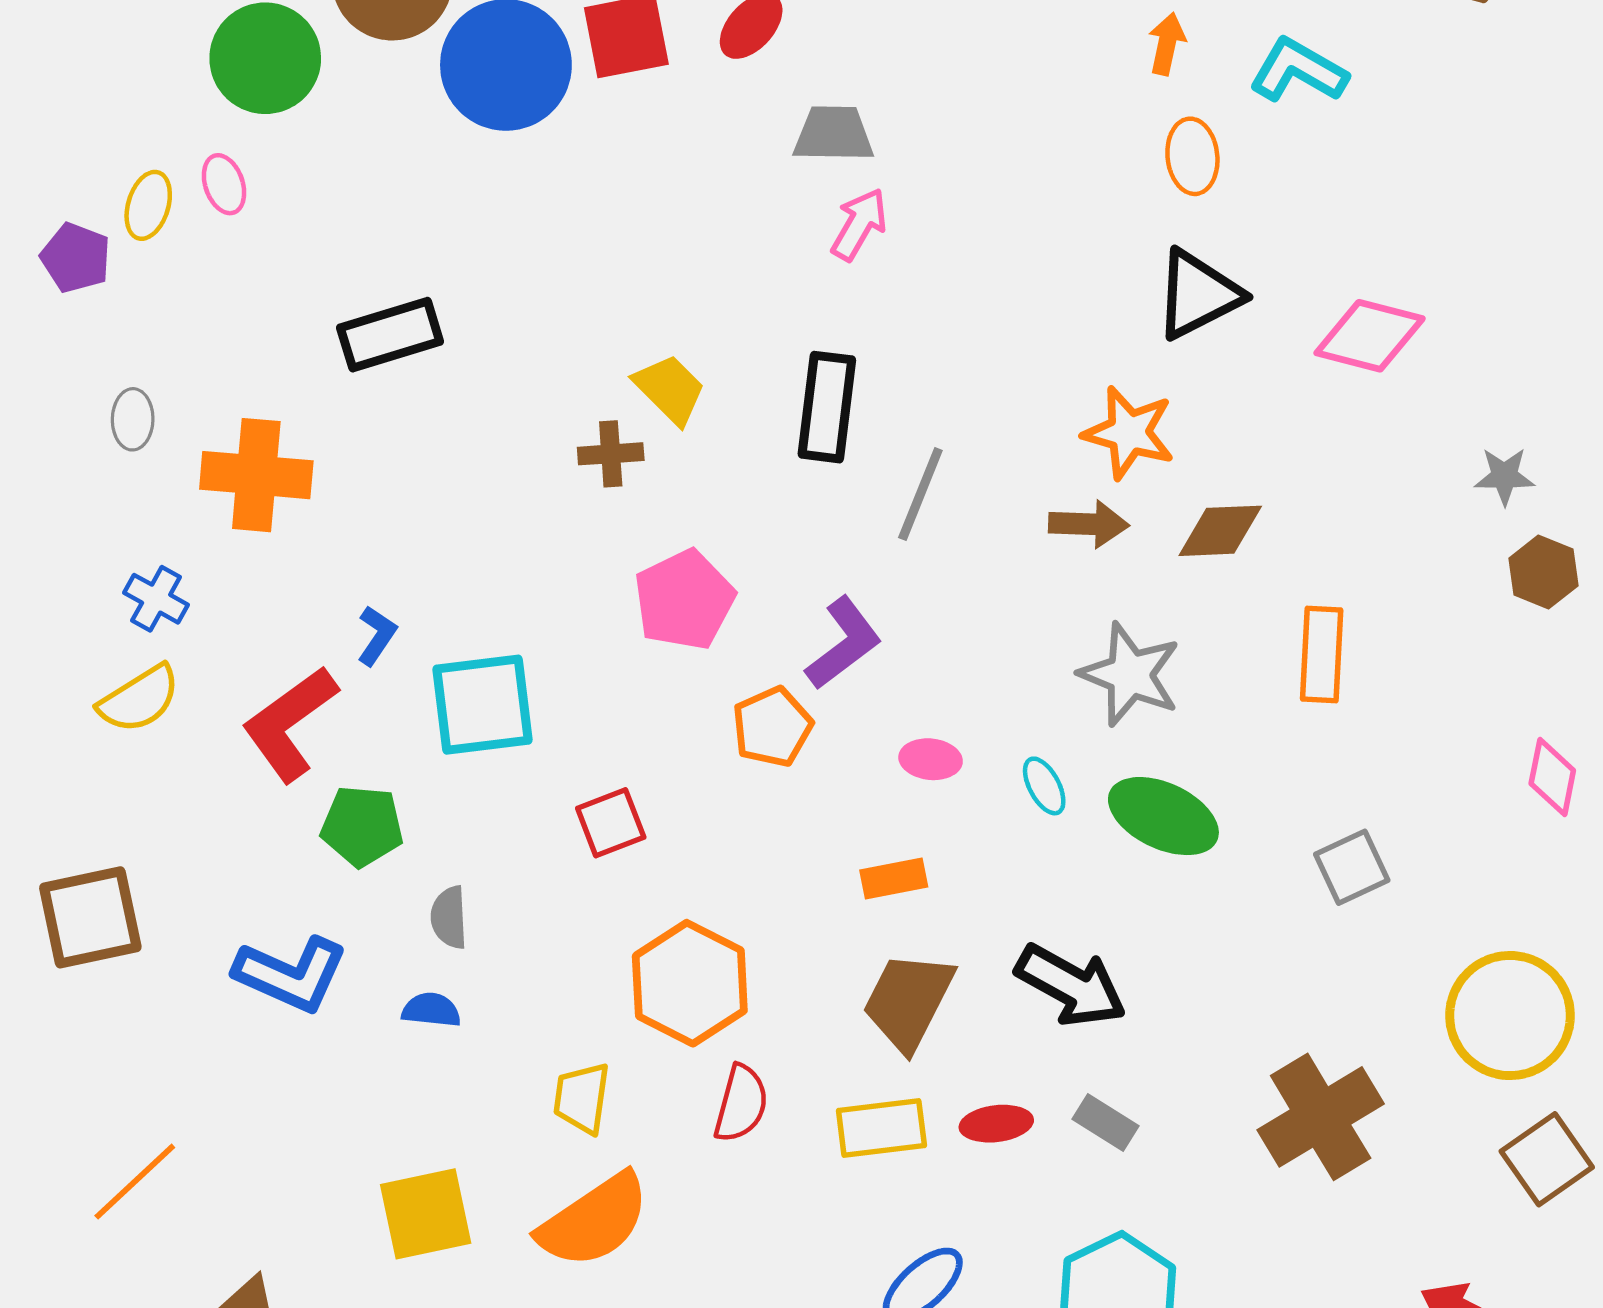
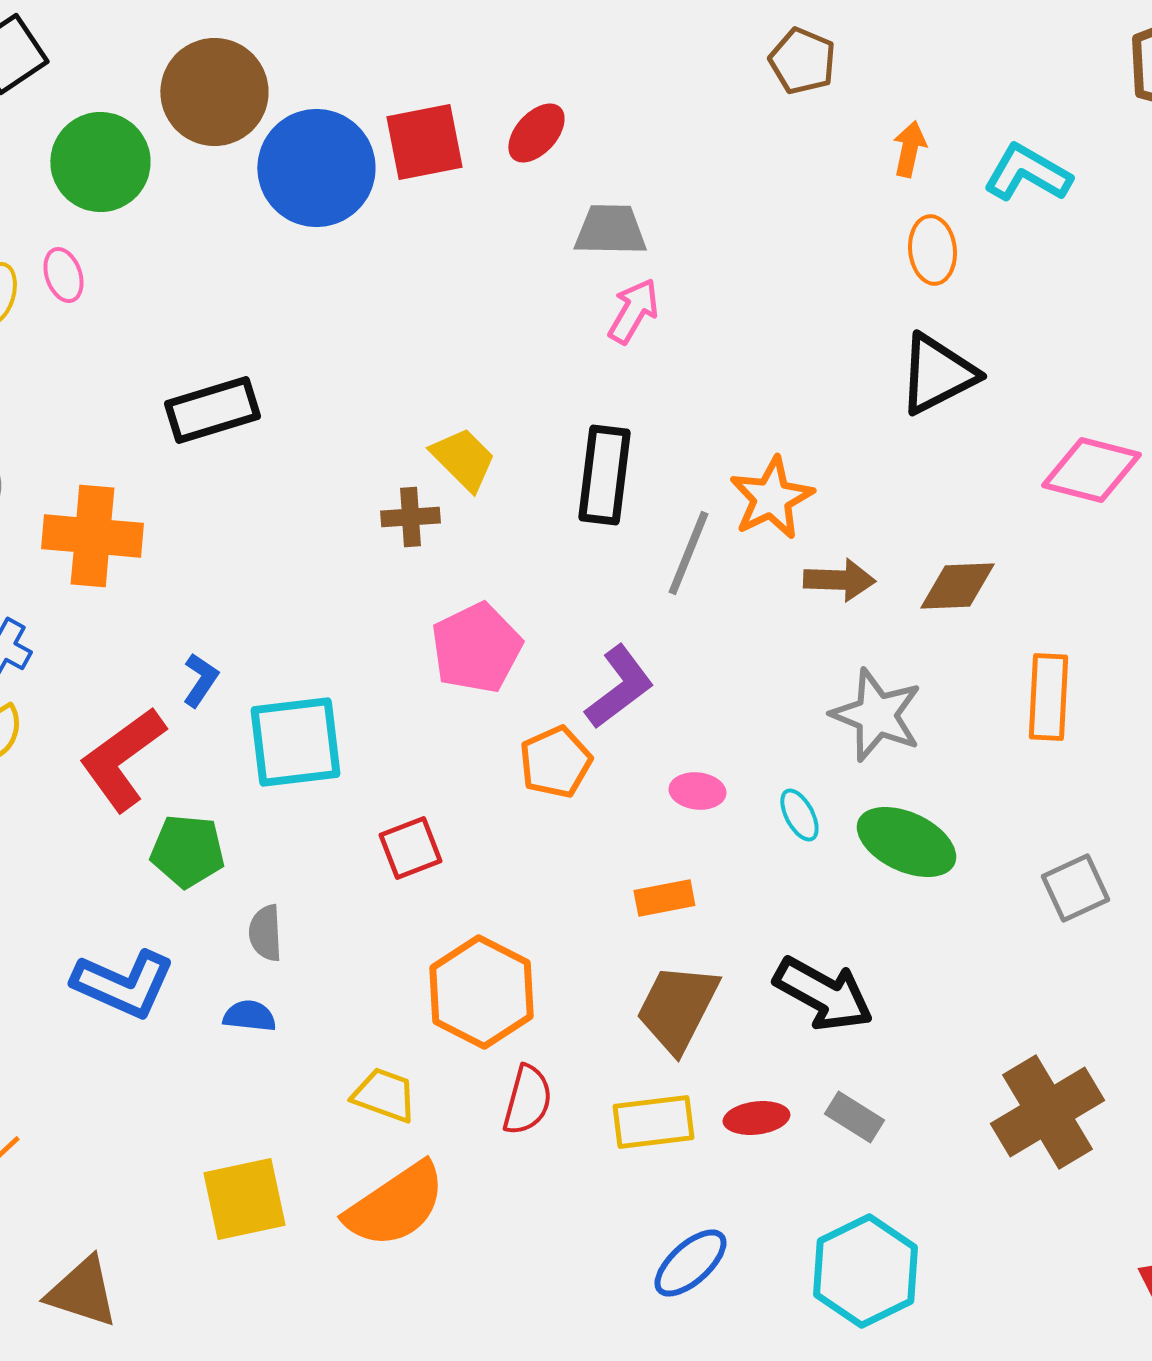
pink diamond: (1370, 336) -> (1091, 470), moved
orange star: (1129, 433) -> (771, 498), moved, turned 30
yellow trapezoid: (582, 1098) -> (384, 1095), turned 102

